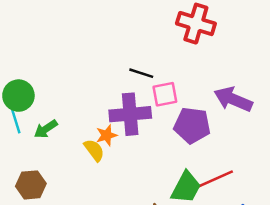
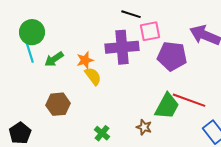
orange star: (107, 135) -> (85, 60), moved
red line: (213, 180) -> (189, 100), turned 44
brown hexagon: (31, 185) -> (58, 104), moved

